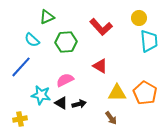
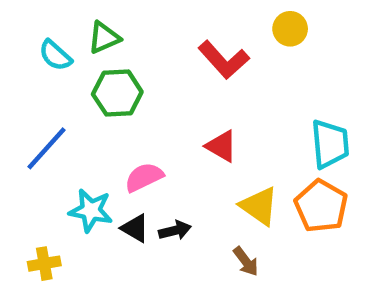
yellow circle: (139, 18) -> (290, 29), moved
cyan semicircle: (32, 40) -> (55, 55), moved
cyan trapezoid: (149, 41) -> (330, 144), moved
green hexagon: (66, 42) -> (117, 93), moved
yellow triangle: (117, 93) -> (259, 206), turned 36

